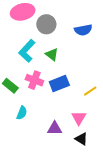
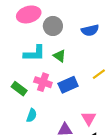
cyan L-shape: (27, 51) -> (34, 53), turned -130
yellow line: (90, 91) -> (99, 74), moved

